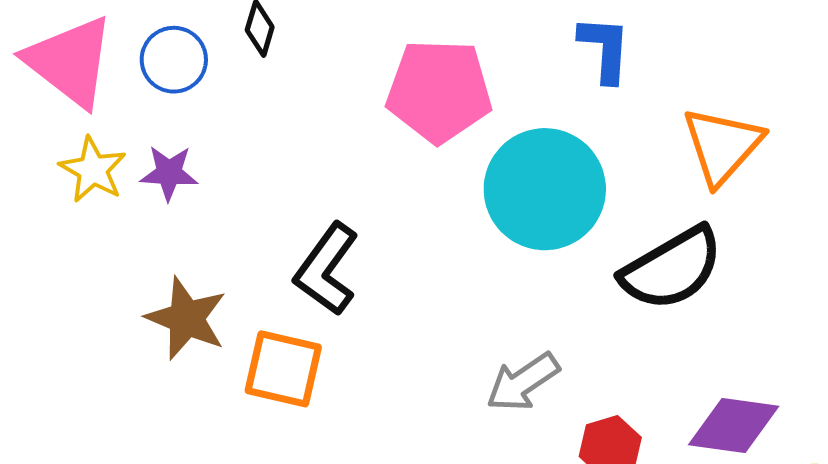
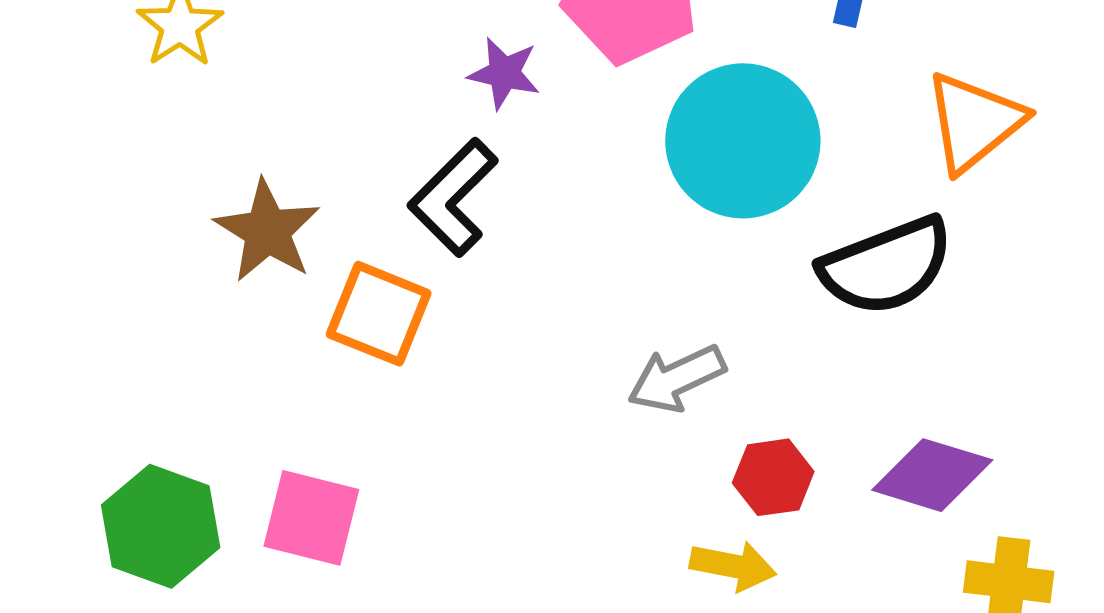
purple star: (169, 173) -> (504, 73), moved

